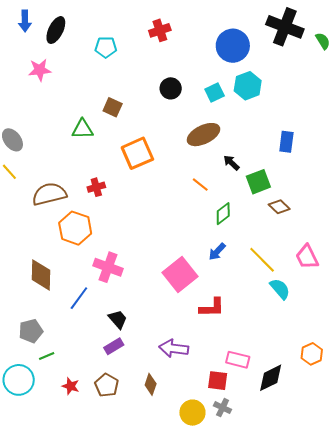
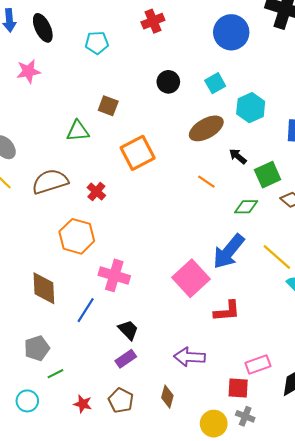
black ellipse: (56, 30) -> (43, 28), turned -48
cyan hexagon: (248, 86) -> (251, 108), moved
red cross: (96, 187) -> (96, 192), turned -30
brown semicircle: (49, 194) -> (50, 182), moved
green diamond: (223, 214) -> (246, 207), moved, turned 40
blue arrow: (217, 252) -> (229, 251), size x1.8
pink rectangle: (238, 360) -> (258, 364), turned -30
cyan circle: (19, 380) -> (27, 401), size x0.7

